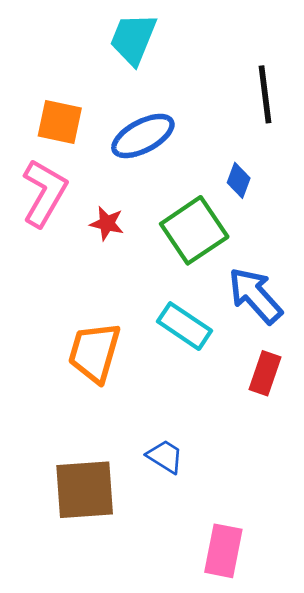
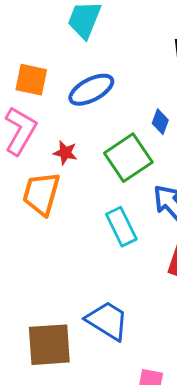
cyan rectangle: (185, 326) -> (121, 227), turned 30
orange trapezoid: (94, 352) -> (41, 194), moved
blue trapezoid: (165, 456) -> (107, 321), size x1.6

